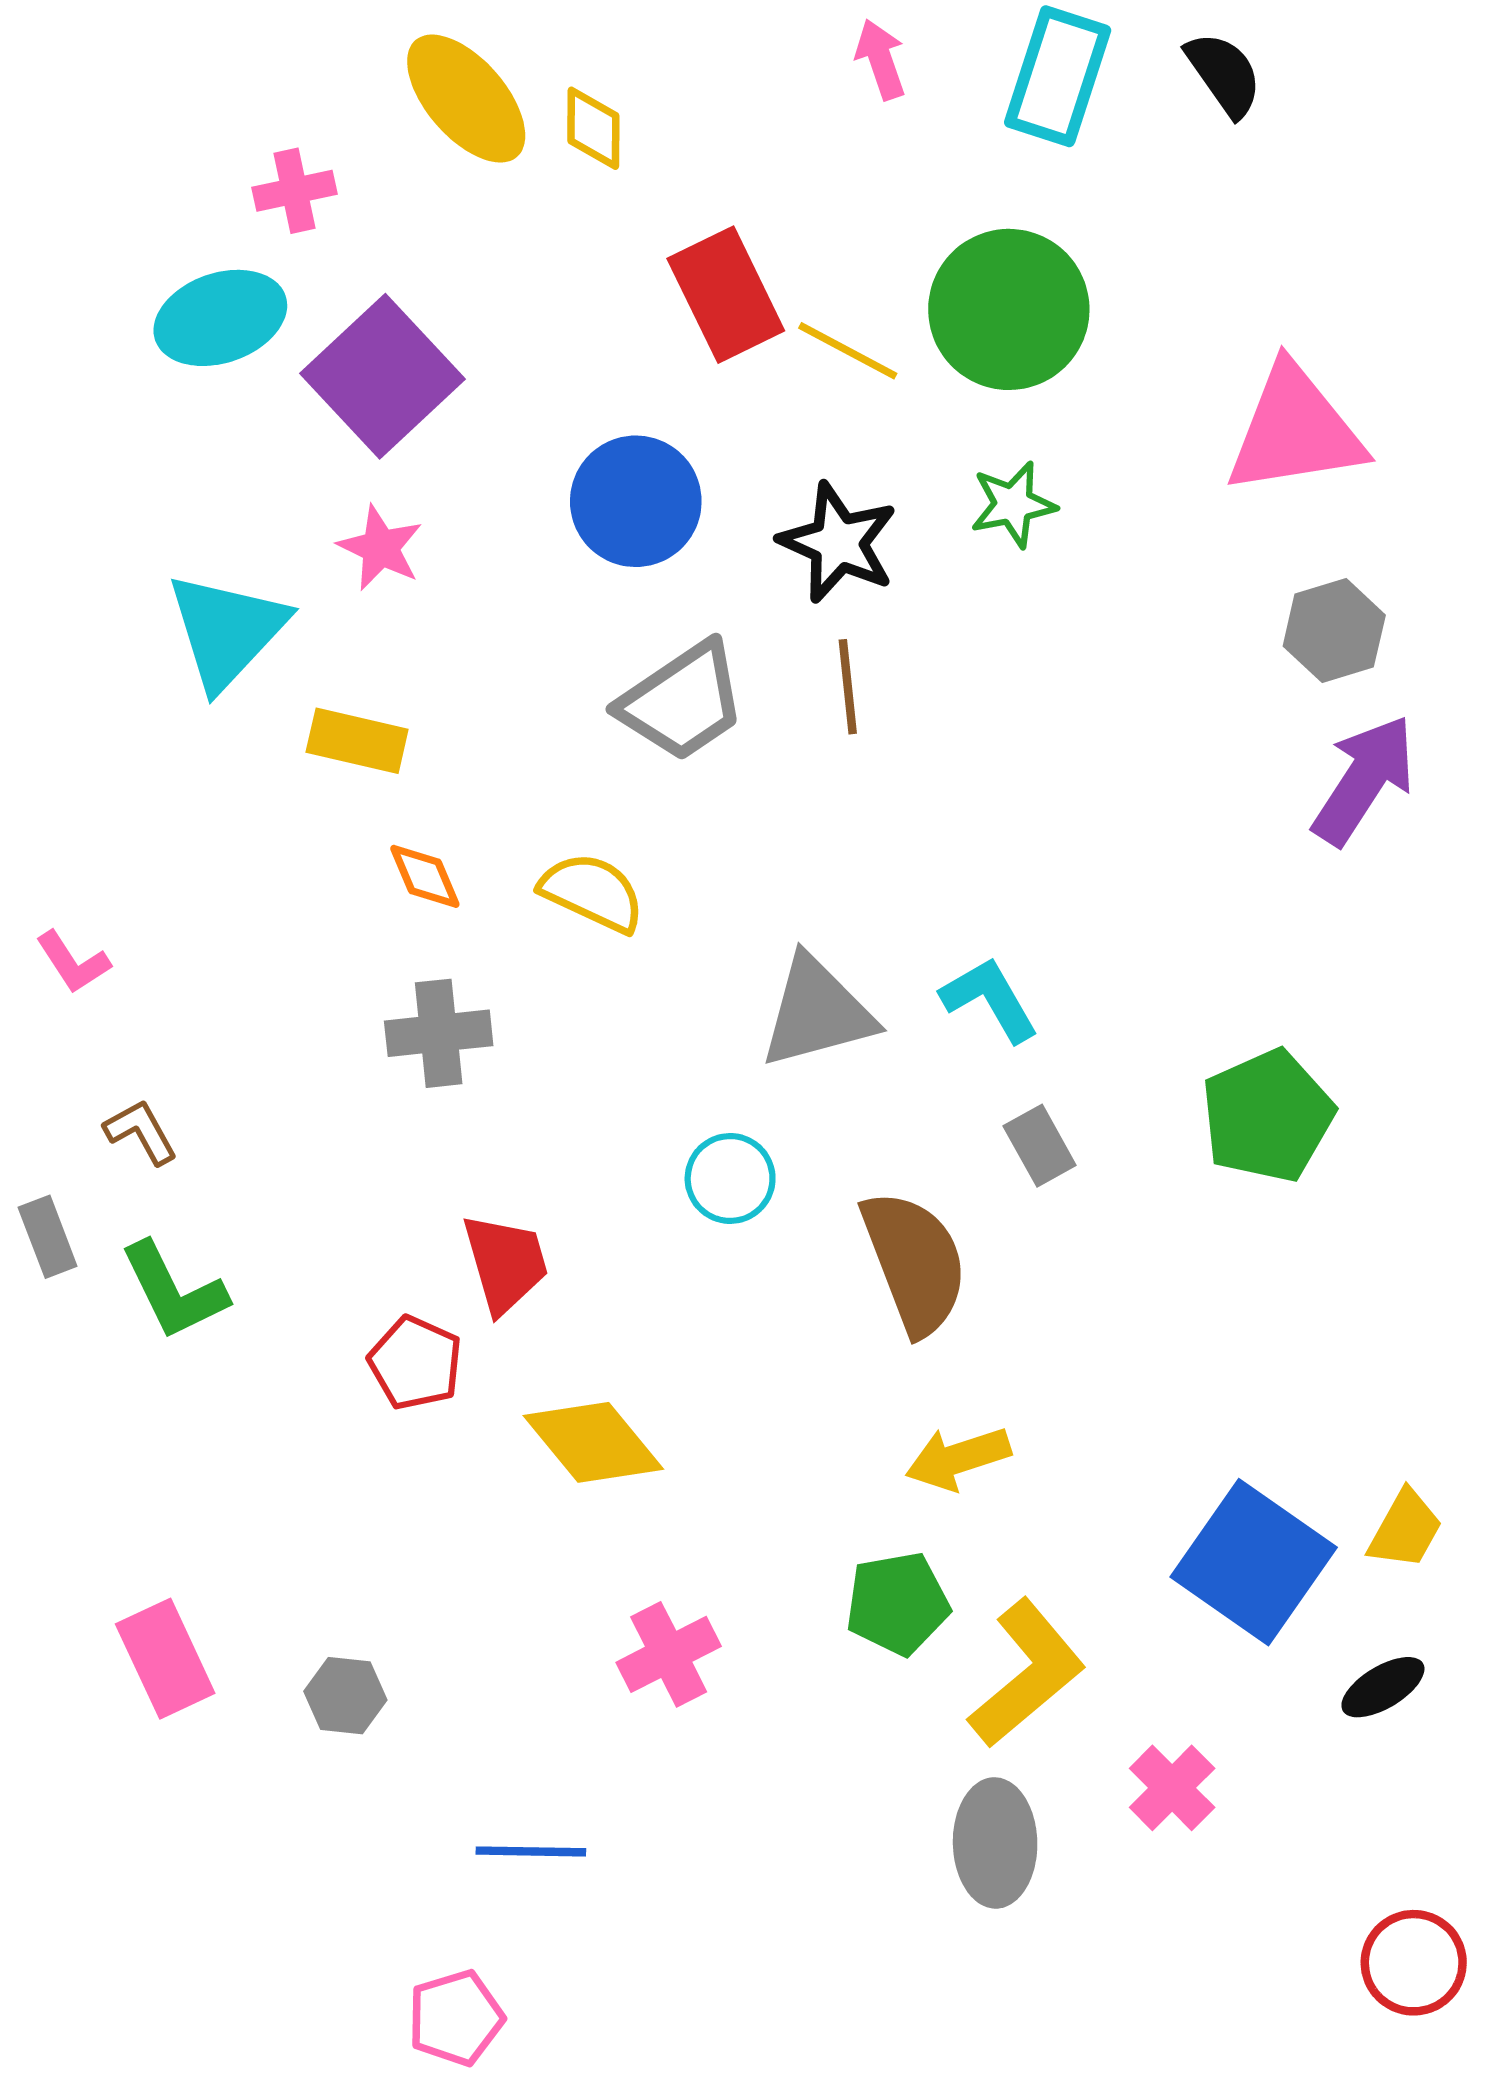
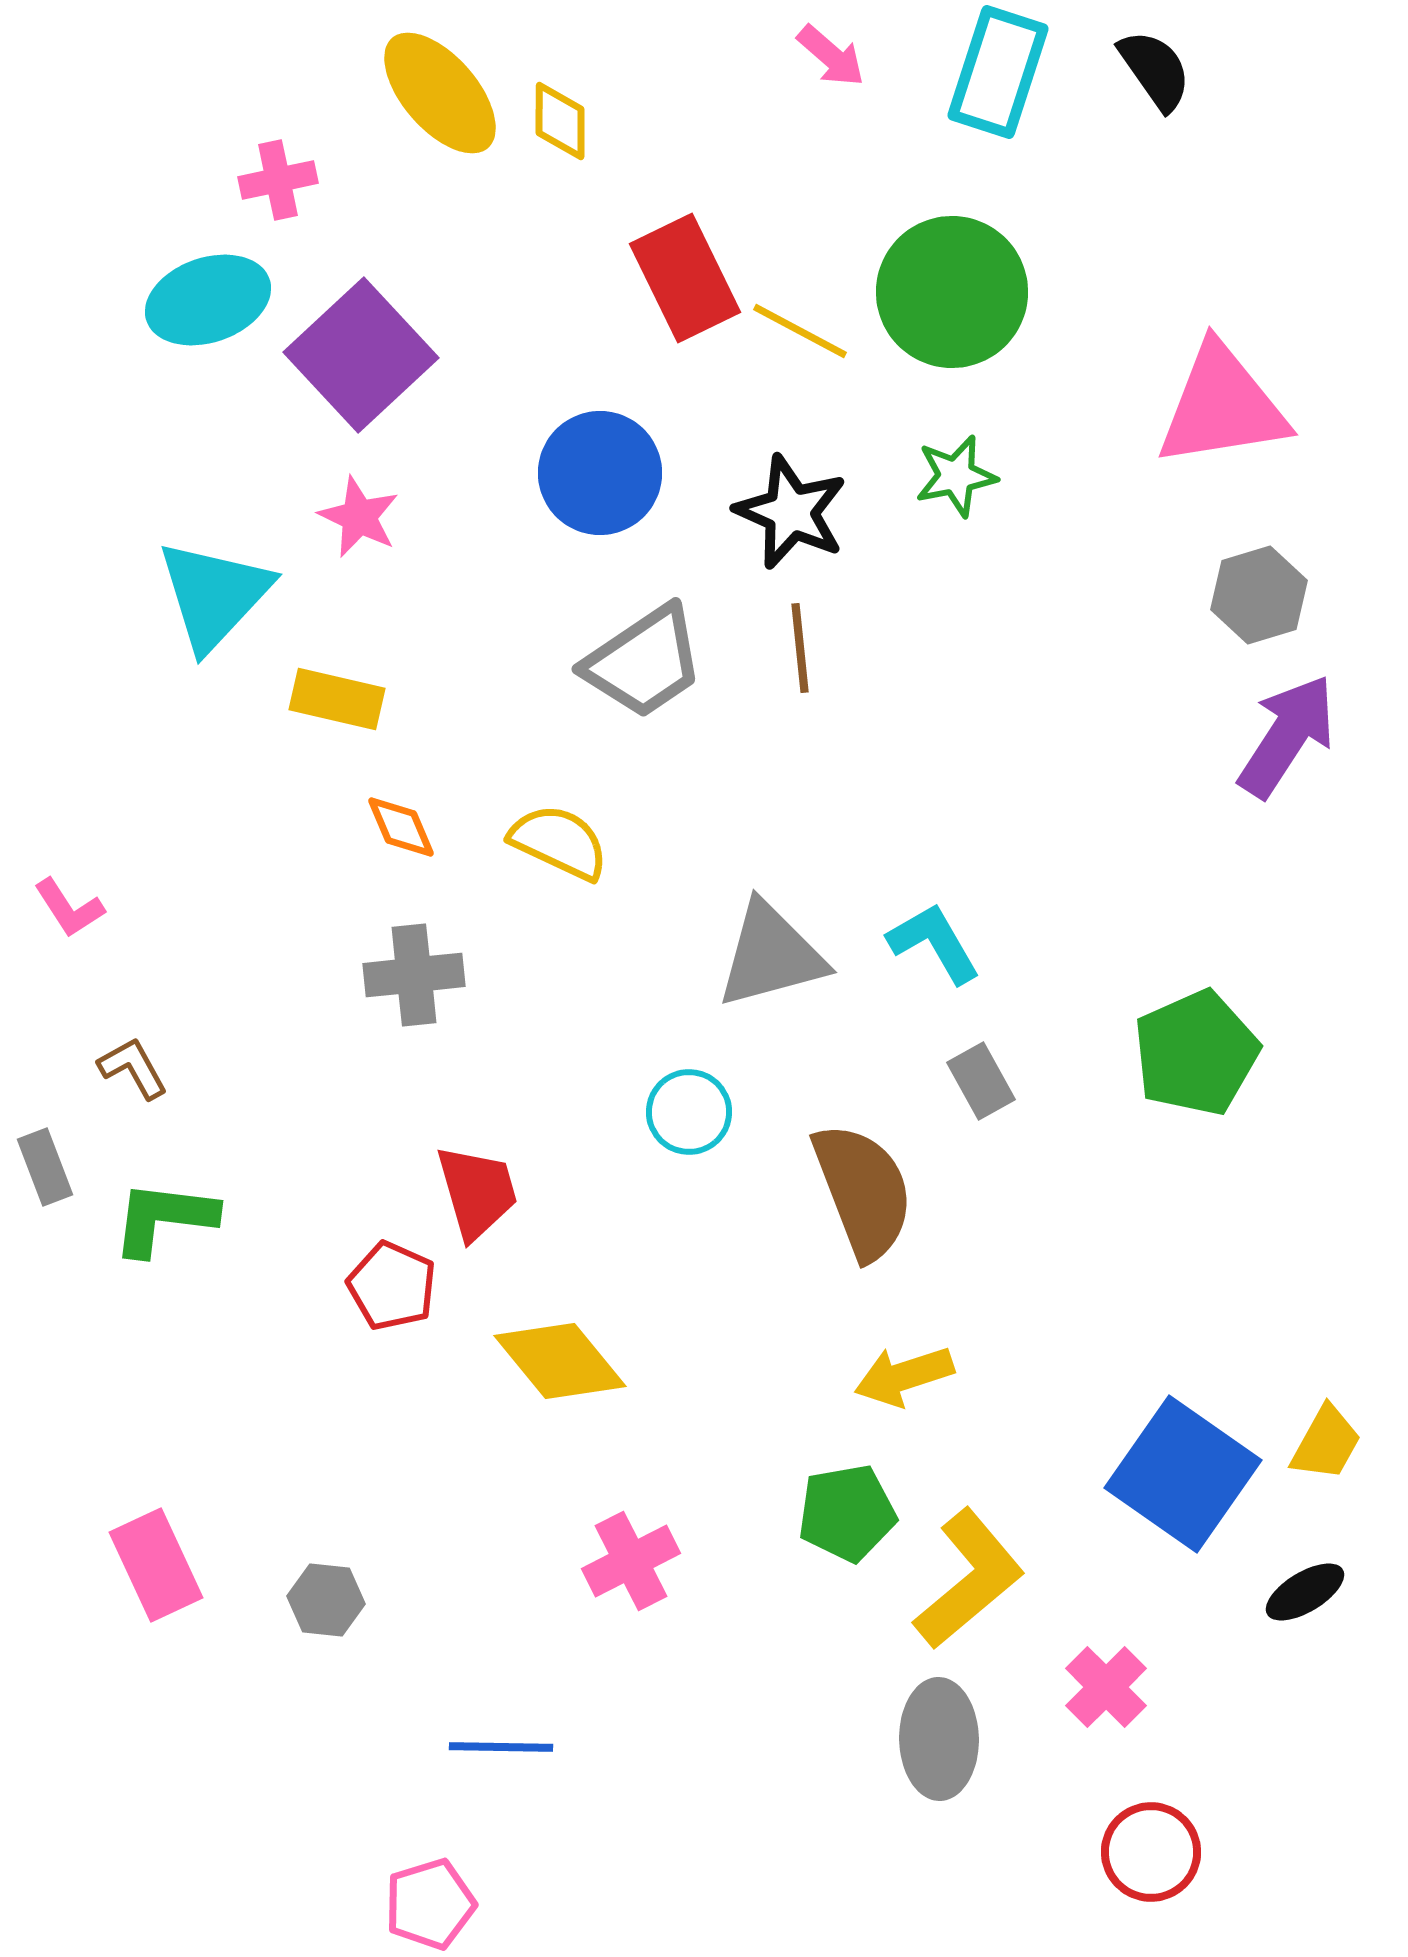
pink arrow: (881, 59) -> (831, 56), turned 150
green L-shape: (174, 1291) -> (164, 1218), turned 123
red circle: (1414, 1963) -> (1151, 1852), moved

